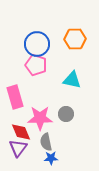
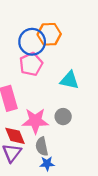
orange hexagon: (75, 39) -> (49, 34), moved
pink pentagon: (36, 65) -> (31, 64), turned 30

